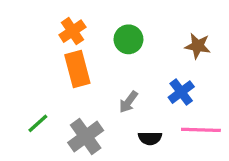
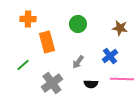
orange cross: (72, 31) -> (28, 19), moved, turned 35
green line: (38, 123) -> (23, 65), moved

